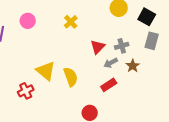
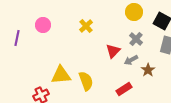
gray cross: (122, 46) -> (136, 39), moved, turned -32
gray arrow: (111, 63) -> (131, 60), moved
yellow triangle: (46, 71) -> (61, 75), turned -45

